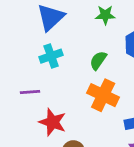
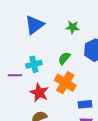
cyan cross: (51, 56) -> (34, 64), moved
red star: (53, 122) -> (39, 93), moved

